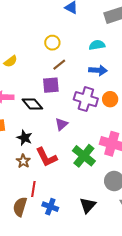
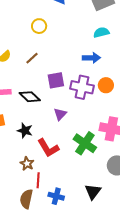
yellow circle: (52, 43) -> (39, 26), moved
cyan semicircle: (97, 45) -> (101, 32), moved
brown line: (59, 65) -> (32, 58), moved
purple square: (51, 85) -> (56, 80), moved
brown star: (23, 161) -> (27, 164), moved

